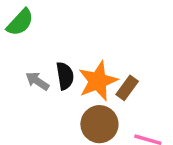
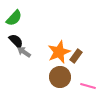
black semicircle: (65, 76) -> (16, 41), moved, turned -35

